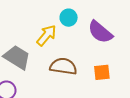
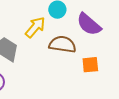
brown semicircle: (63, 66) -> (62, 44), moved

